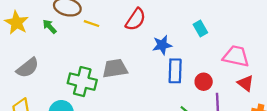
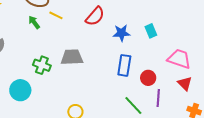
green arrow: (50, 27) -> (34, 22), moved
blue star: (162, 45) -> (121, 33), moved
green cross: (82, 82) -> (42, 65), size x0.7

